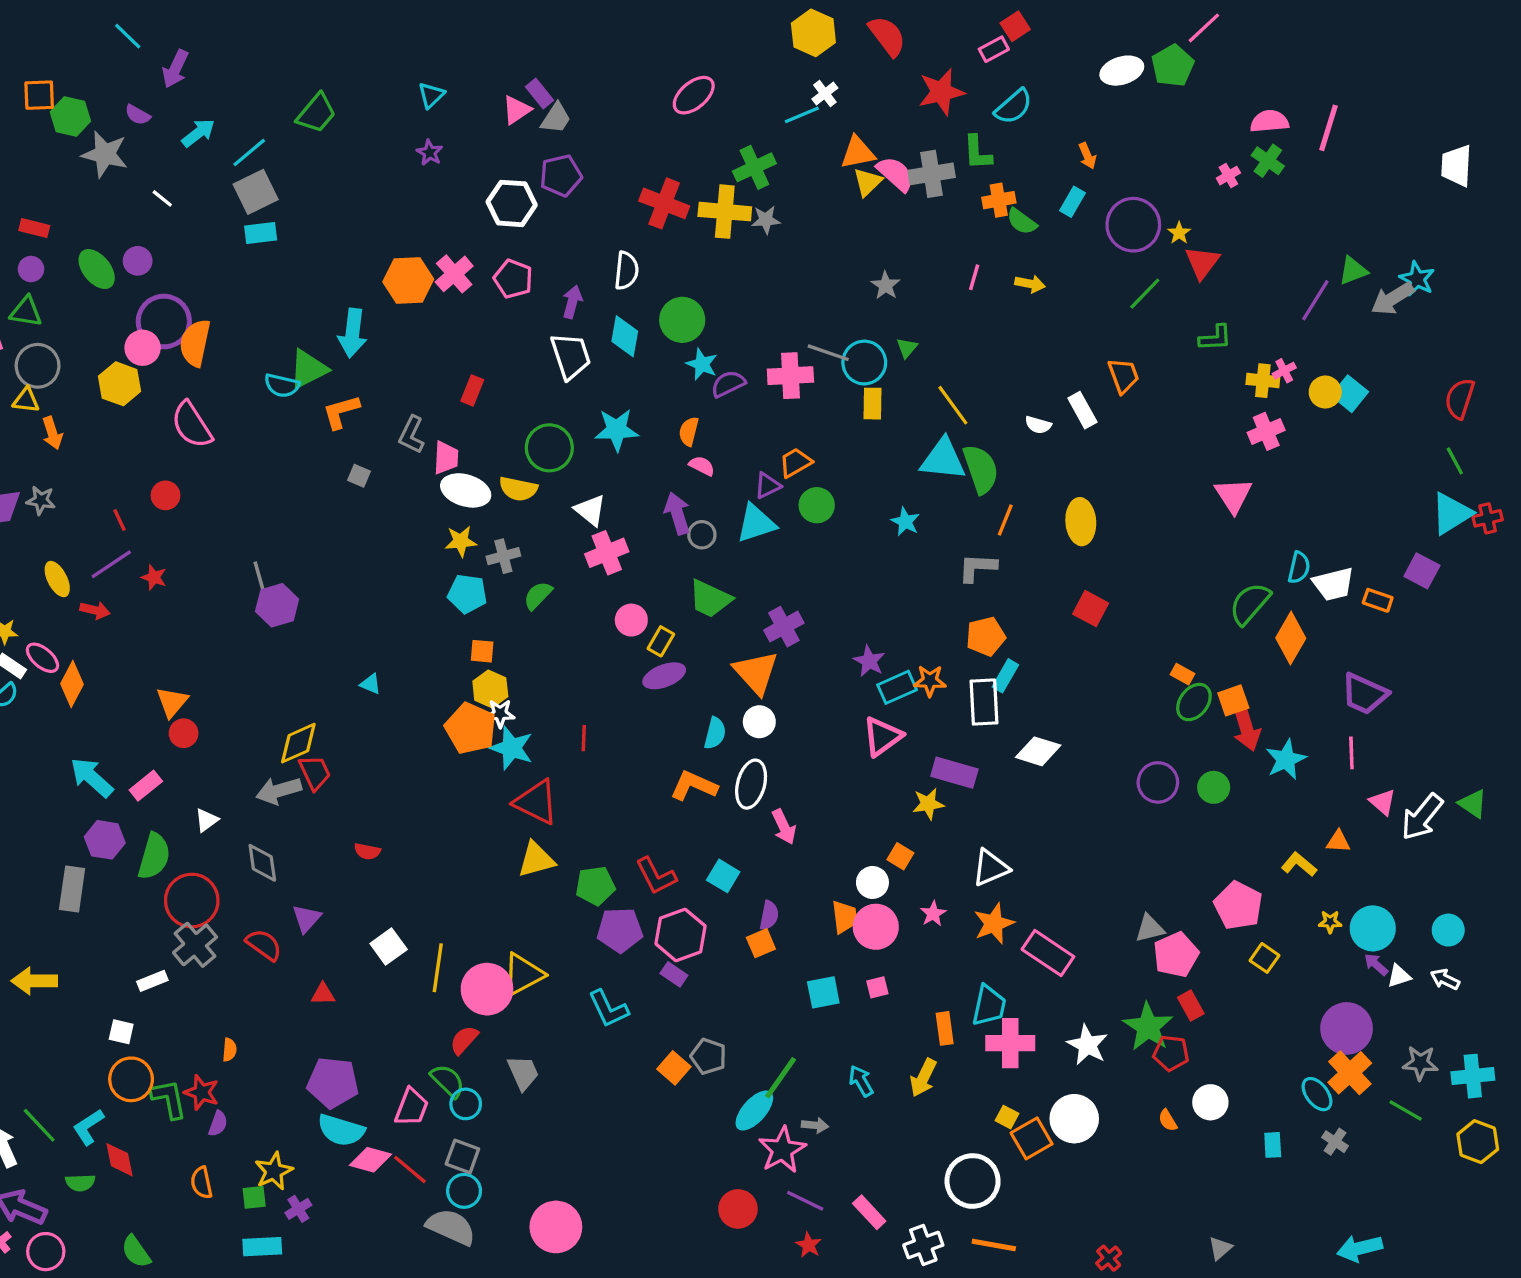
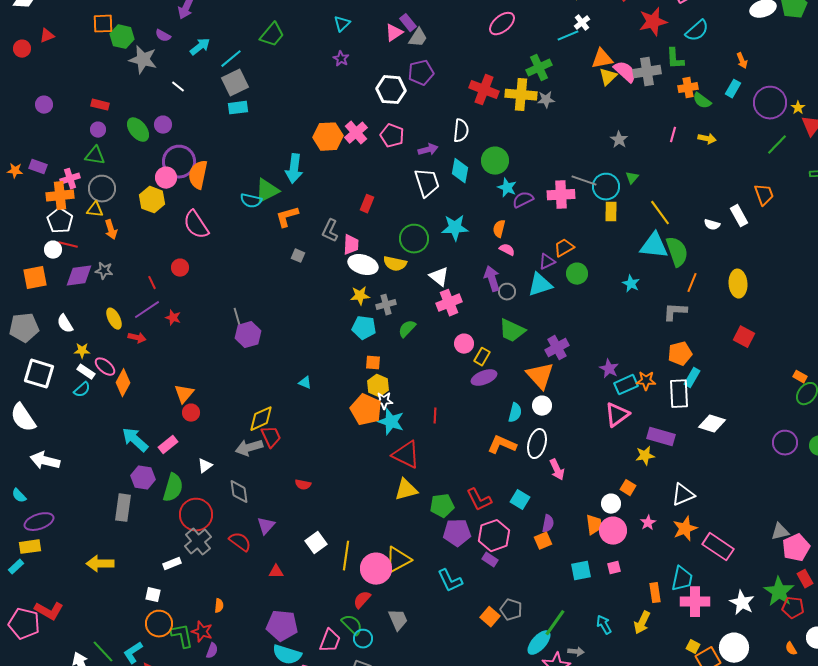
purple arrow: (572, 302) -> (428, 150), turned 60

